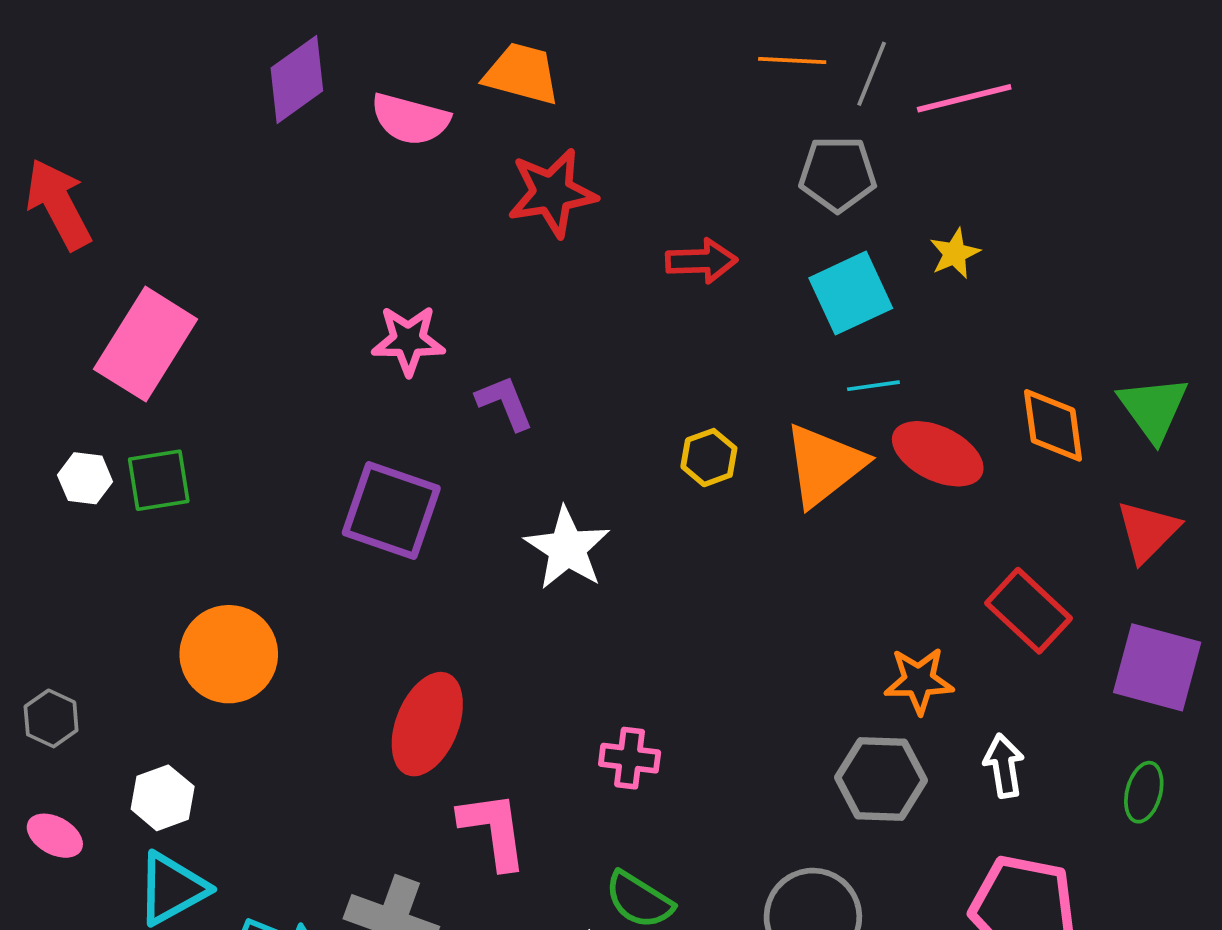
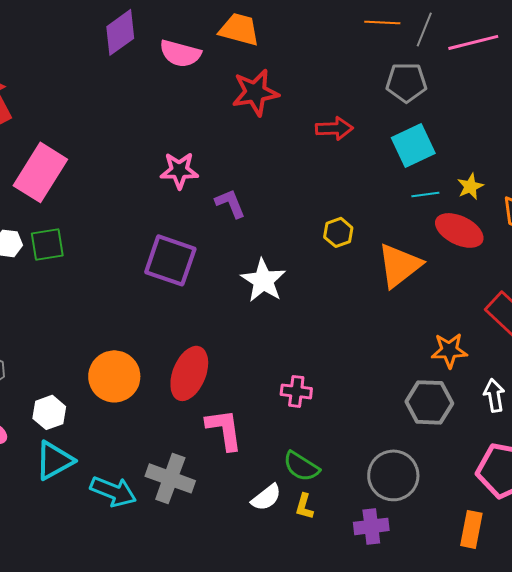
yellow star: (955, 253) -> (470, 186), moved
orange triangle: (824, 465) -> (399, 265), moved
orange circle: (229, 654) -> (114, 376), moved

